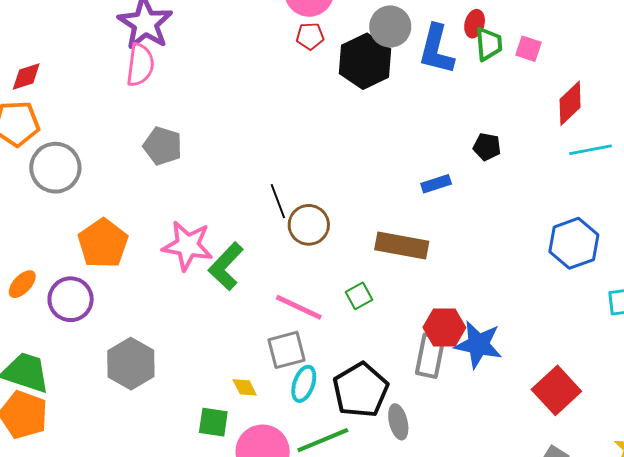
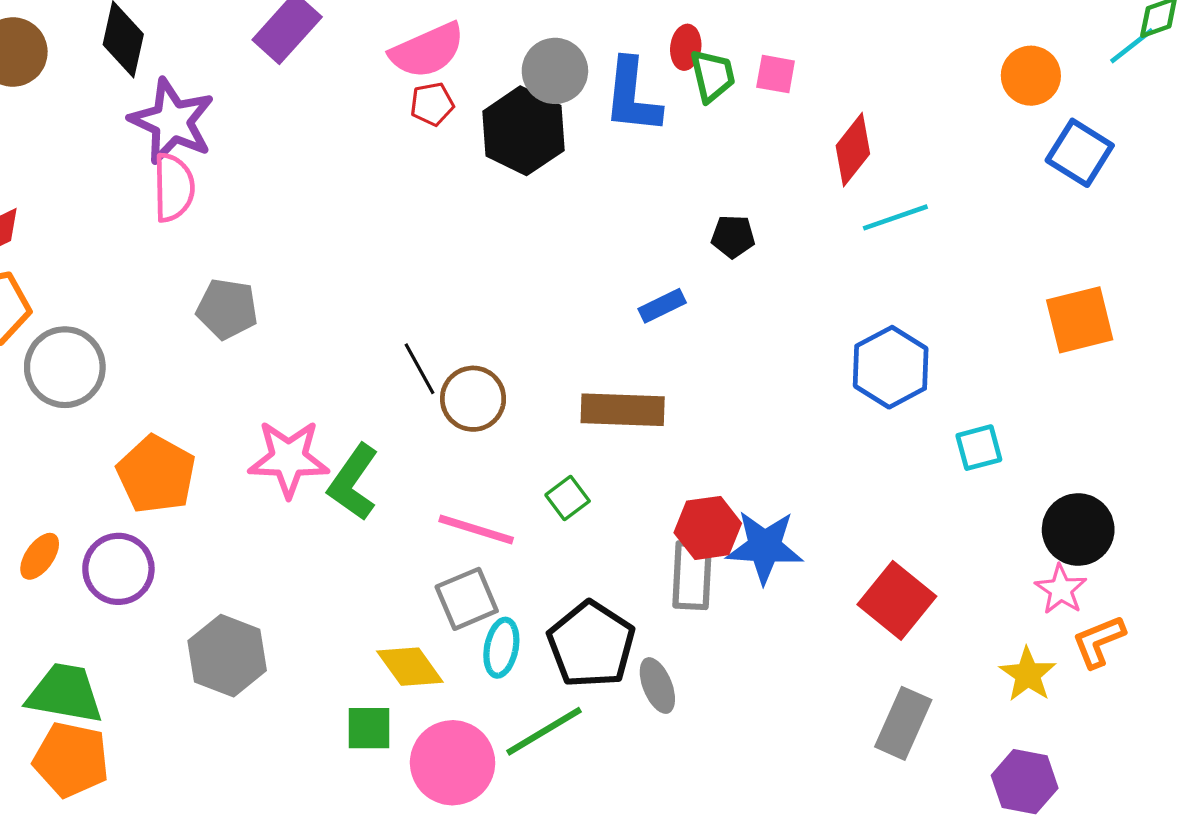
yellow diamond: (245, 387) -> (410, 667), size x1.6

